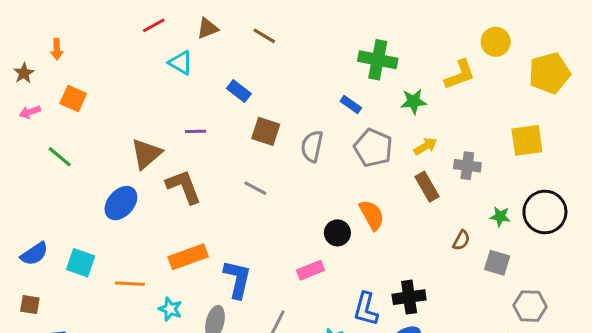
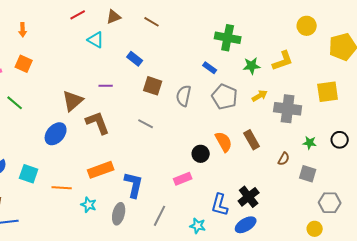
orange arrow: (57, 49) -> (23, 30), moved
yellow L-shape: (460, 75) -> (283, 61), moved
gray cross: (467, 166) -> (288, 109), size x1.5
brown rectangle: (427, 187) -> (252, 140), moved
black circle: (545, 212) -> (340, 140), size x0.6
black cross: (409, 297) -> (249, 197), turned -30

